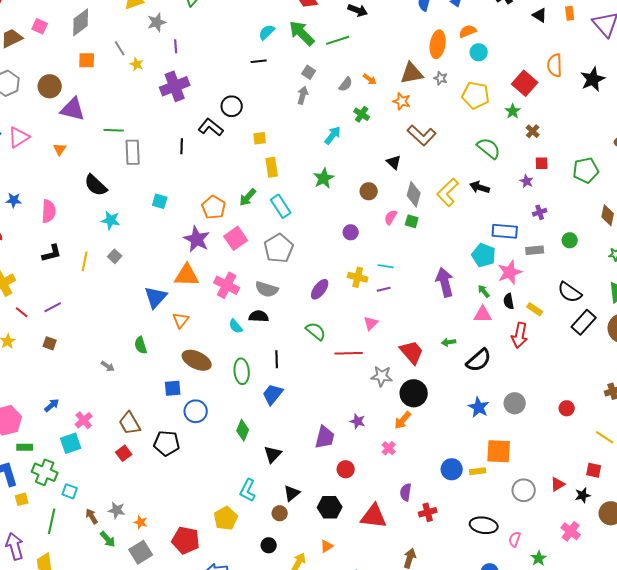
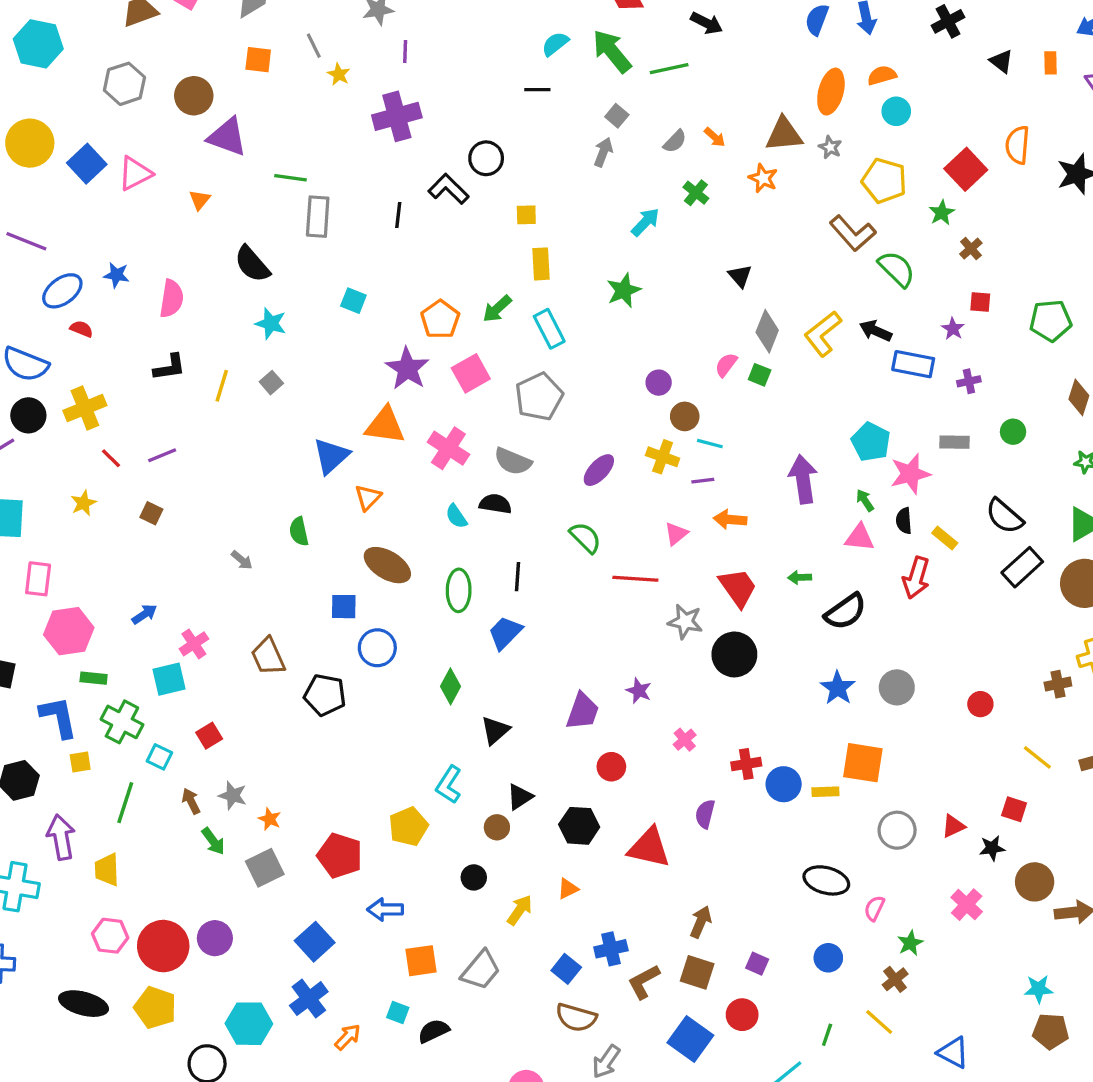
brown L-shape: (422, 135) -> (853, 233), moved
brown circle: (369, 191) -> (685, 416), moved
blue rectangle: (505, 231) -> (913, 364), moved
orange arrow: (403, 420) -> (730, 519), moved, turned 48
red square: (124, 453) -> (209, 736), moved
red cross: (428, 512) -> (746, 764), moved

